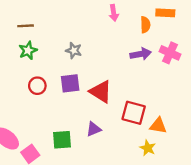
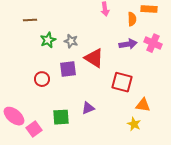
green star: (28, 50) -> (48, 40), moved
red circle: (37, 86) -> (42, 79), moved
red triangle: (101, 92) -> (94, 58), moved
red square: (134, 113) -> (122, 82), moved

